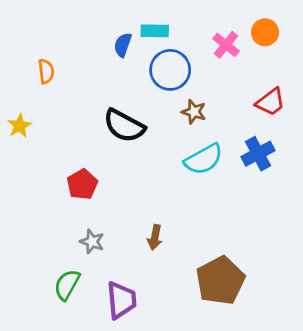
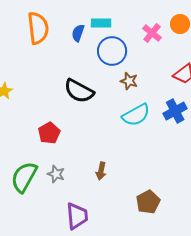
orange semicircle: (46, 71) -> (38, 28), moved, size x1.8
brown pentagon: (220, 281) -> (148, 202), size x0.7
green semicircle: (67, 285) -> (24, 177), moved, size x1.4

